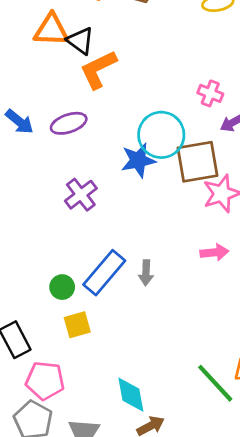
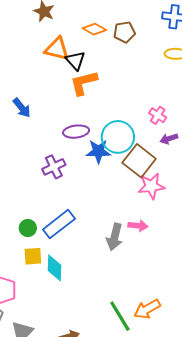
purple ellipse: (69, 123) -> (76, 132), moved
brown square: (198, 162) -> (139, 161), turned 36
gray arrow: (146, 273) -> (115, 237), moved, size x1.5
cyan diamond: (131, 395) -> (55, 268), moved

